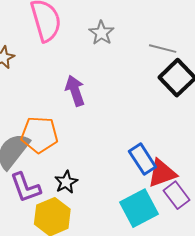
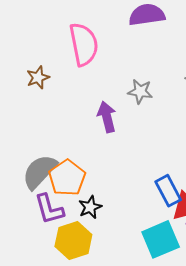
gray star: (101, 33) -> (140, 91), moved, turned -30
orange pentagon: (39, 135) -> (67, 178), moved, turned 30

